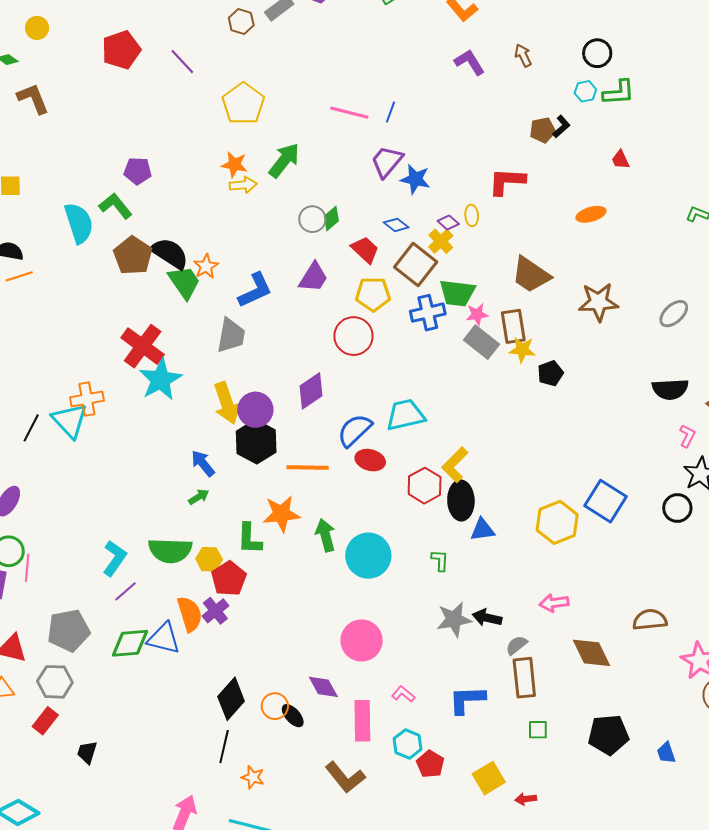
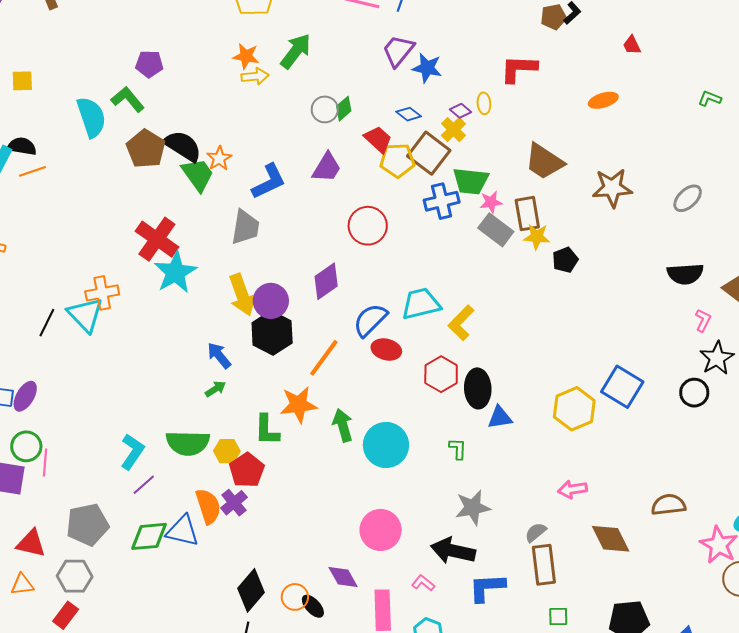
yellow pentagon: (373, 294) -> (397, 160), moved
yellow L-shape: (455, 465) -> (461, 323), moved
orange line: (308, 467) -> (324, 358), turned -54
black arrow: (487, 618) -> (453, 551), moved, size x1.5

